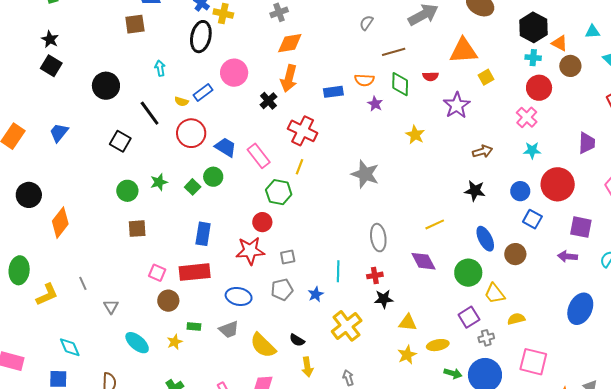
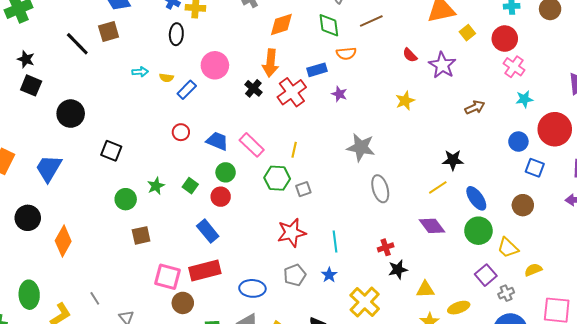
black ellipse: (201, 37) -> (176, 34), size x0.7
orange diamond: (290, 43) -> (281, 25), moved
cyan arrow: (160, 68) -> (140, 72), turned 105
red semicircle: (431, 76) -> (410, 55), moved, turned 56
green diamond: (400, 84) -> (329, 25), moved
black circle: (106, 86) -> (71, 114), moved
red circle: (539, 88) -> (505, 39), moved
yellow semicircle: (182, 102) -> (166, 78), moved
purple star: (375, 104) -> (339, 94), moved
black line: (150, 113) -> (77, 44), moved
red cross: (303, 131) -> (292, 92), moved, turned 36
blue trapezoid: (59, 133) -> (49, 168), moved, size x1.4
red circle: (191, 133) -> (181, 132), size x0.6
yellow star: (415, 135) -> (405, 101), turned 30
green circle: (213, 177) -> (226, 172), moved
black star: (475, 191) -> (453, 160), moved
red circle: (262, 222) -> (221, 197), moved
blue rectangle: (203, 234) -> (208, 231), turned -40
gray ellipse: (378, 238) -> (380, 189), moved
blue ellipse: (485, 239) -> (476, 198), moved
red star: (250, 251) -> (292, 233), moved
gray square: (288, 257) -> (303, 189), moved
cyan line: (338, 271) -> (335, 242), moved
pink square: (157, 273) -> (167, 277), size x1.5

